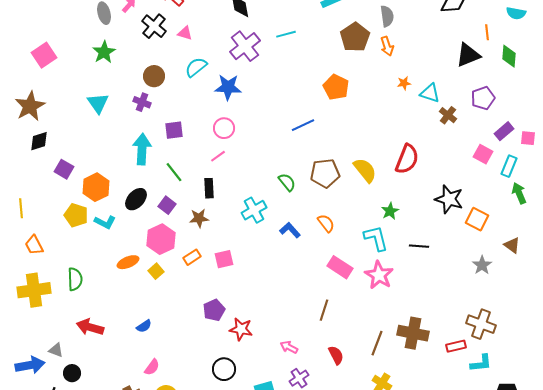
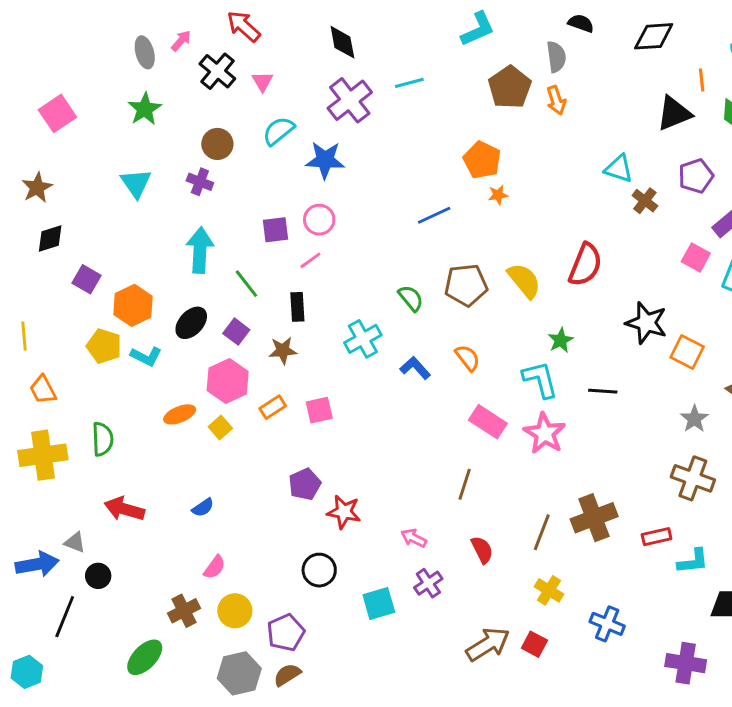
pink triangle: (185, 33) -> (262, 81), turned 42
orange star: (404, 83) -> (498, 195), moved
brown star: (30, 106) -> (37, 188), size x0.7
purple square: (174, 130) -> (276, 230), moved
brown cross: (481, 324) -> (693, 478), moved
brown cross: (413, 333) -> (594, 518), turned -32

